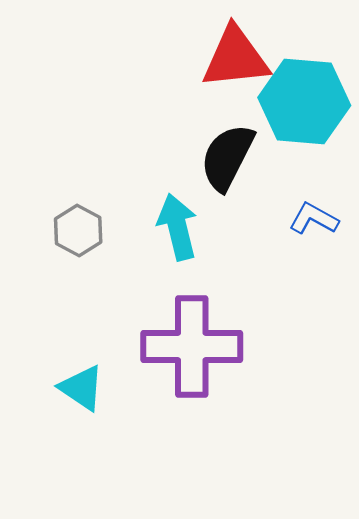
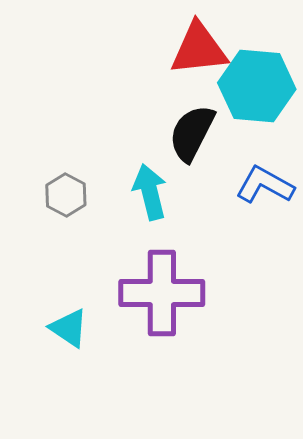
blue L-shape: (314, 219) -> (265, 185), size x1.4

